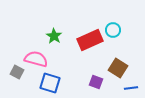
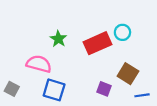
gray square: (17, 72) -> (12, 89), moved

